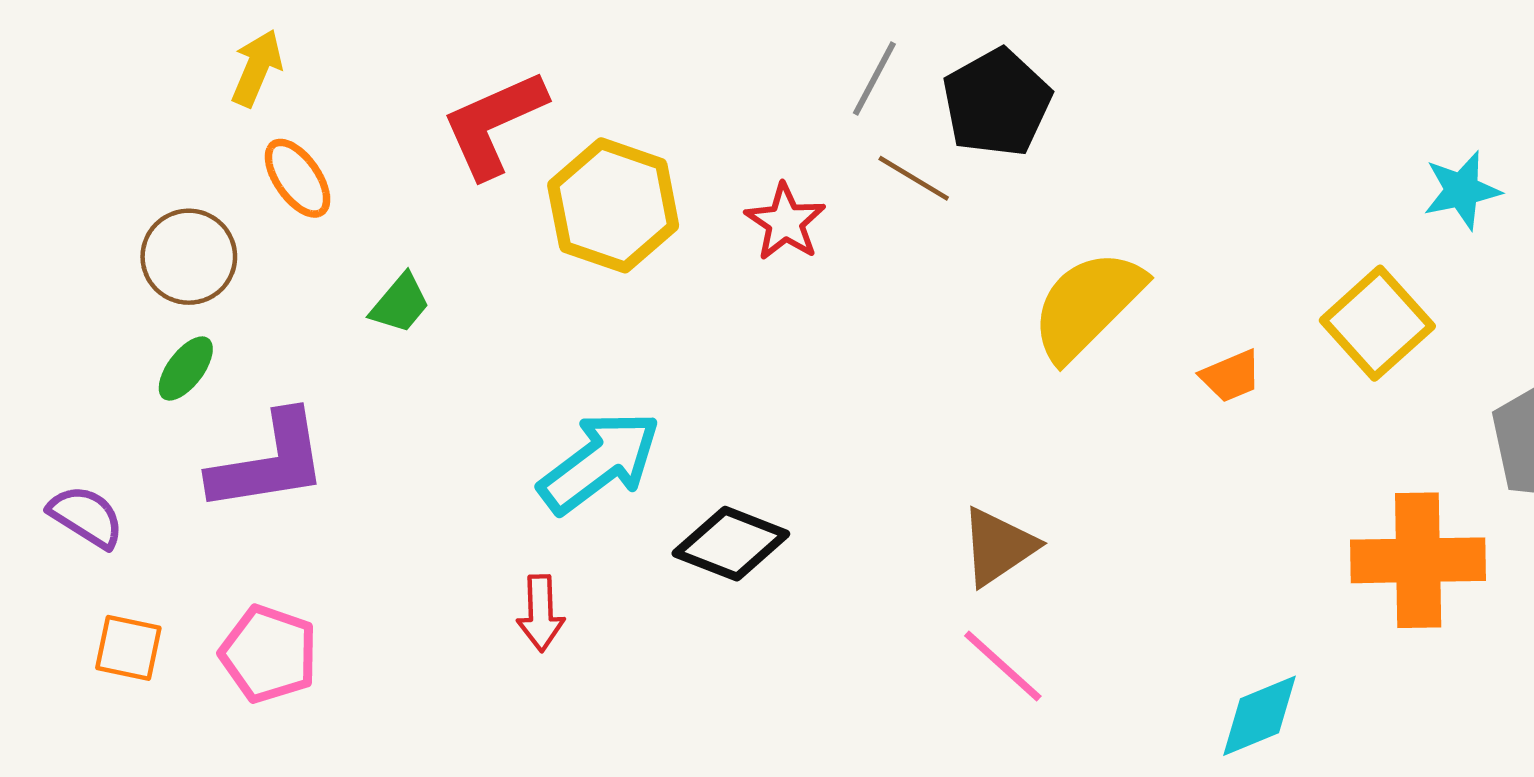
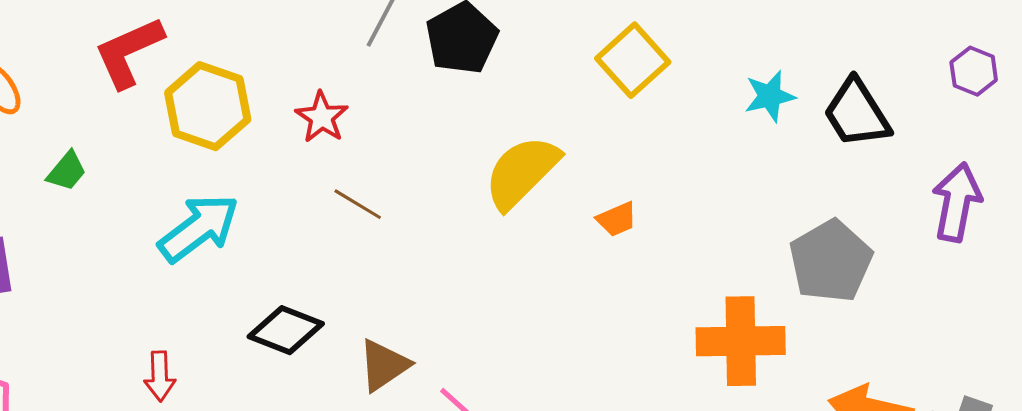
brown line: (914, 178) -> (358, 204), moved
yellow square: (1377, 323) -> (633, 60), moved
cyan arrow: (600, 462) -> (199, 228), moved
brown triangle: (998, 547) -> (384, 365), moved

